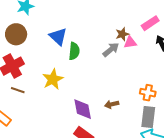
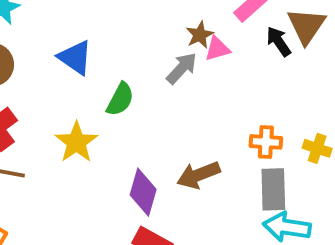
green semicircle: (74, 51) -> (120, 99), moved, turned 30
brown arrow: (112, 104) -> (198, 175), size x1.5
purple diamond: (83, 109) -> (143, 192), turned 35

